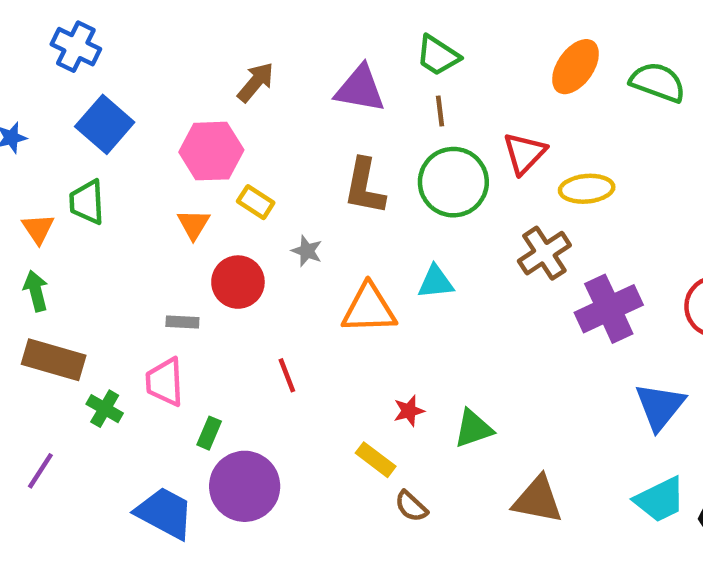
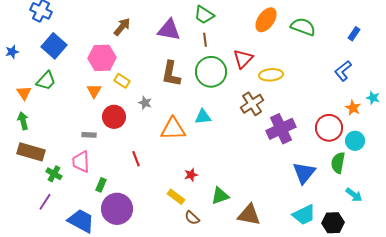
green trapezoid: (87, 202) -> (46, 81), turned -135
green triangle: (473, 429) -> (220, 196), moved
purple line: (40, 471) -> (45, 202), moved

